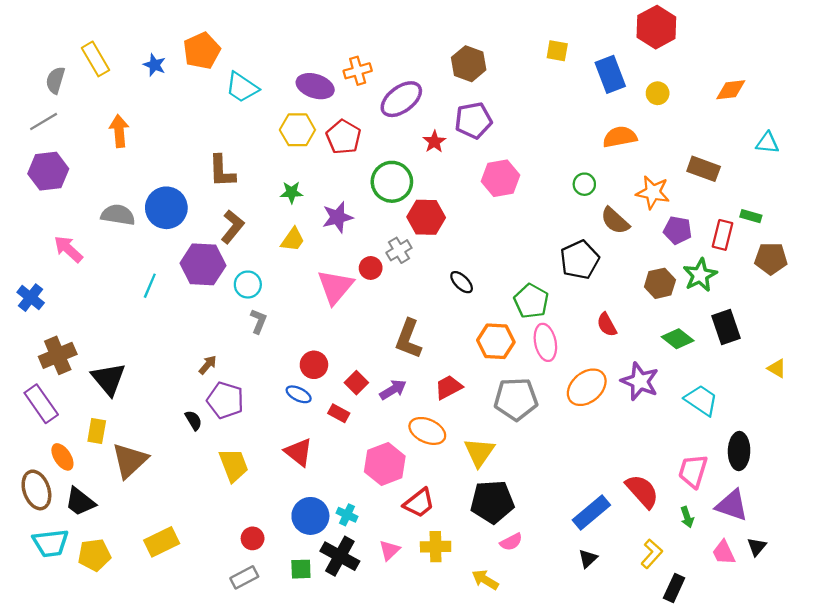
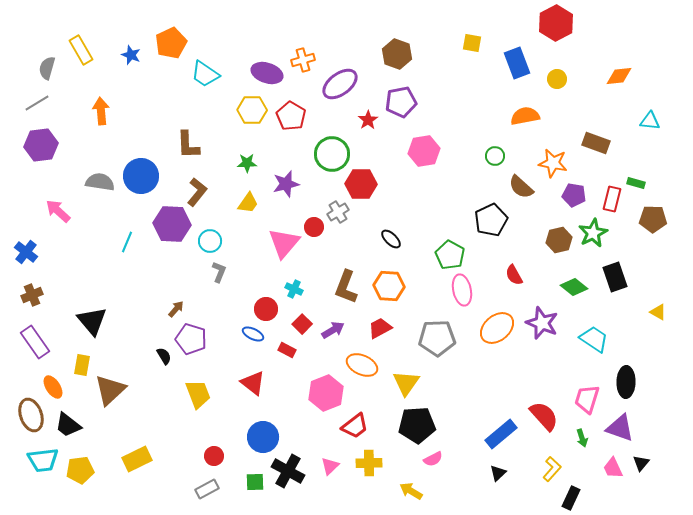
orange hexagon: (496, 341) -> (389, 286), moved
brown cross: (58, 355) -> (32, 295), moved, size x0.7
cyan cross: (347, 515) -> (294, 289), moved

